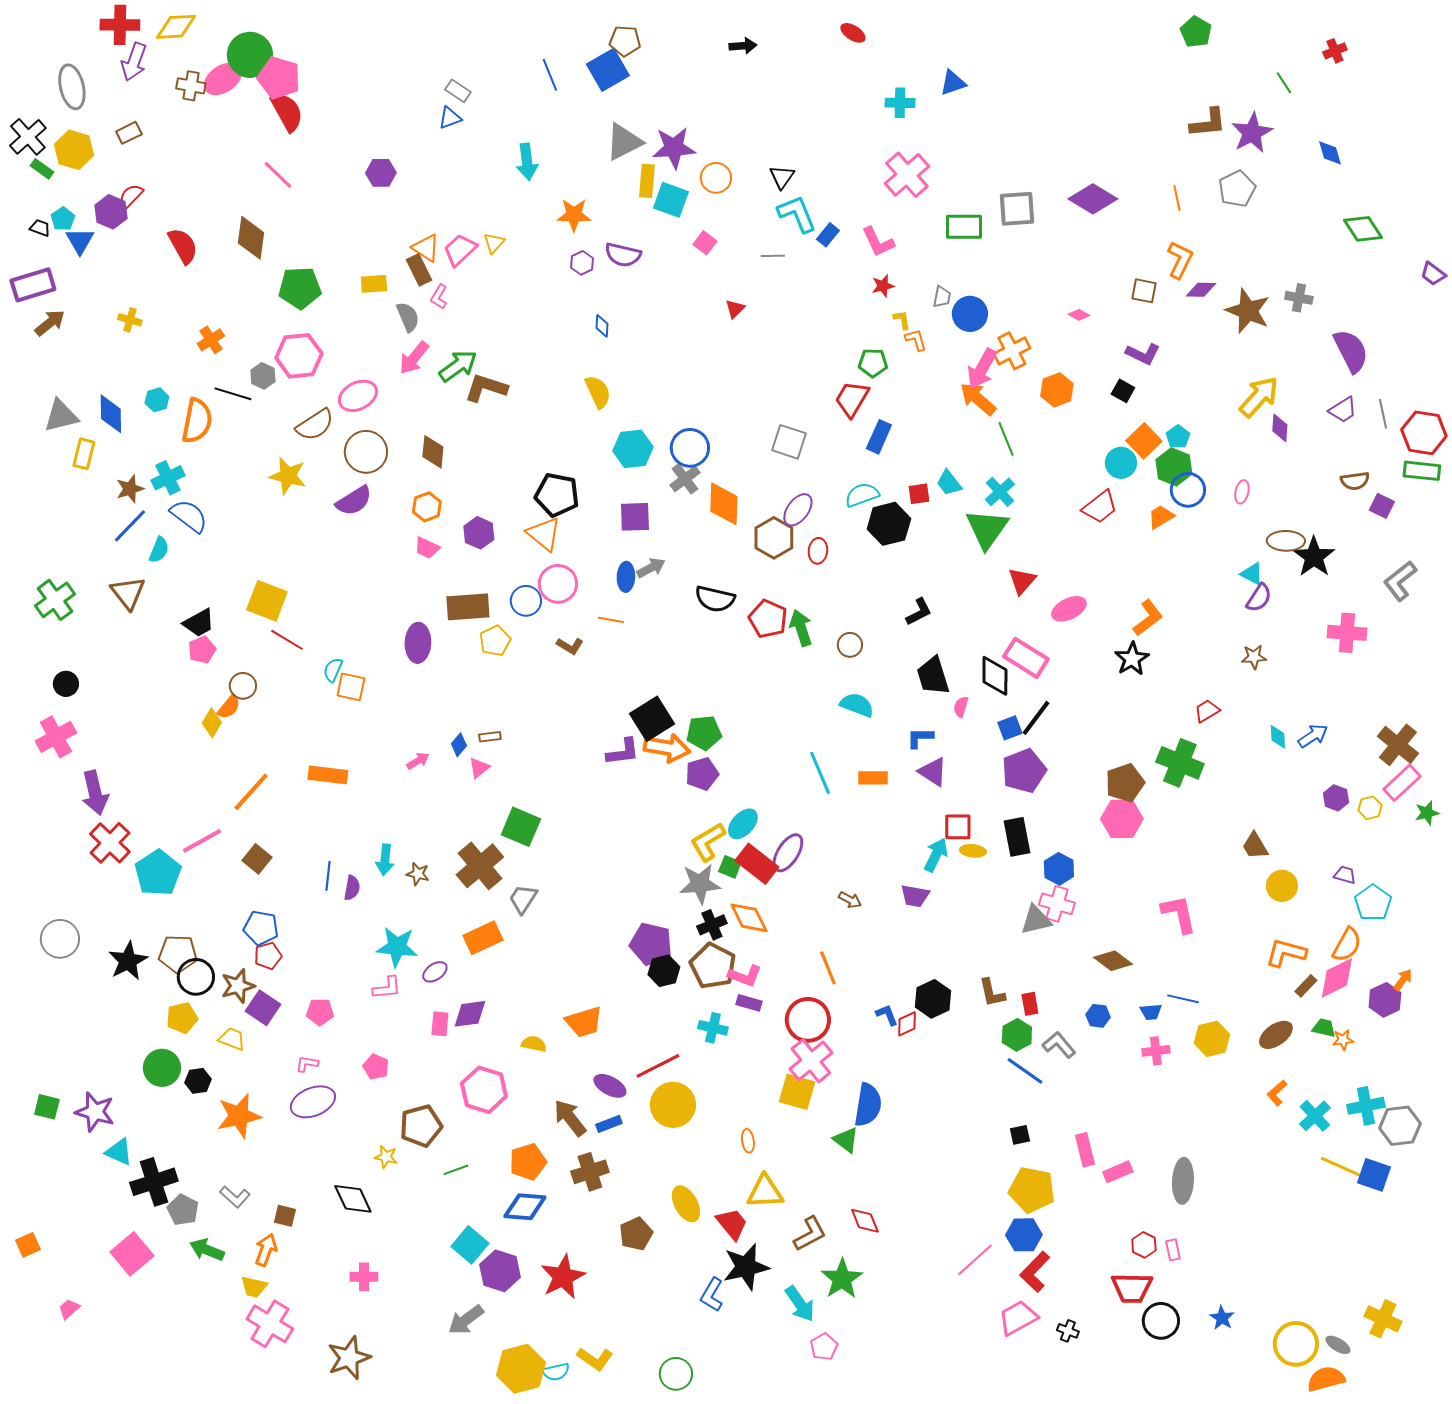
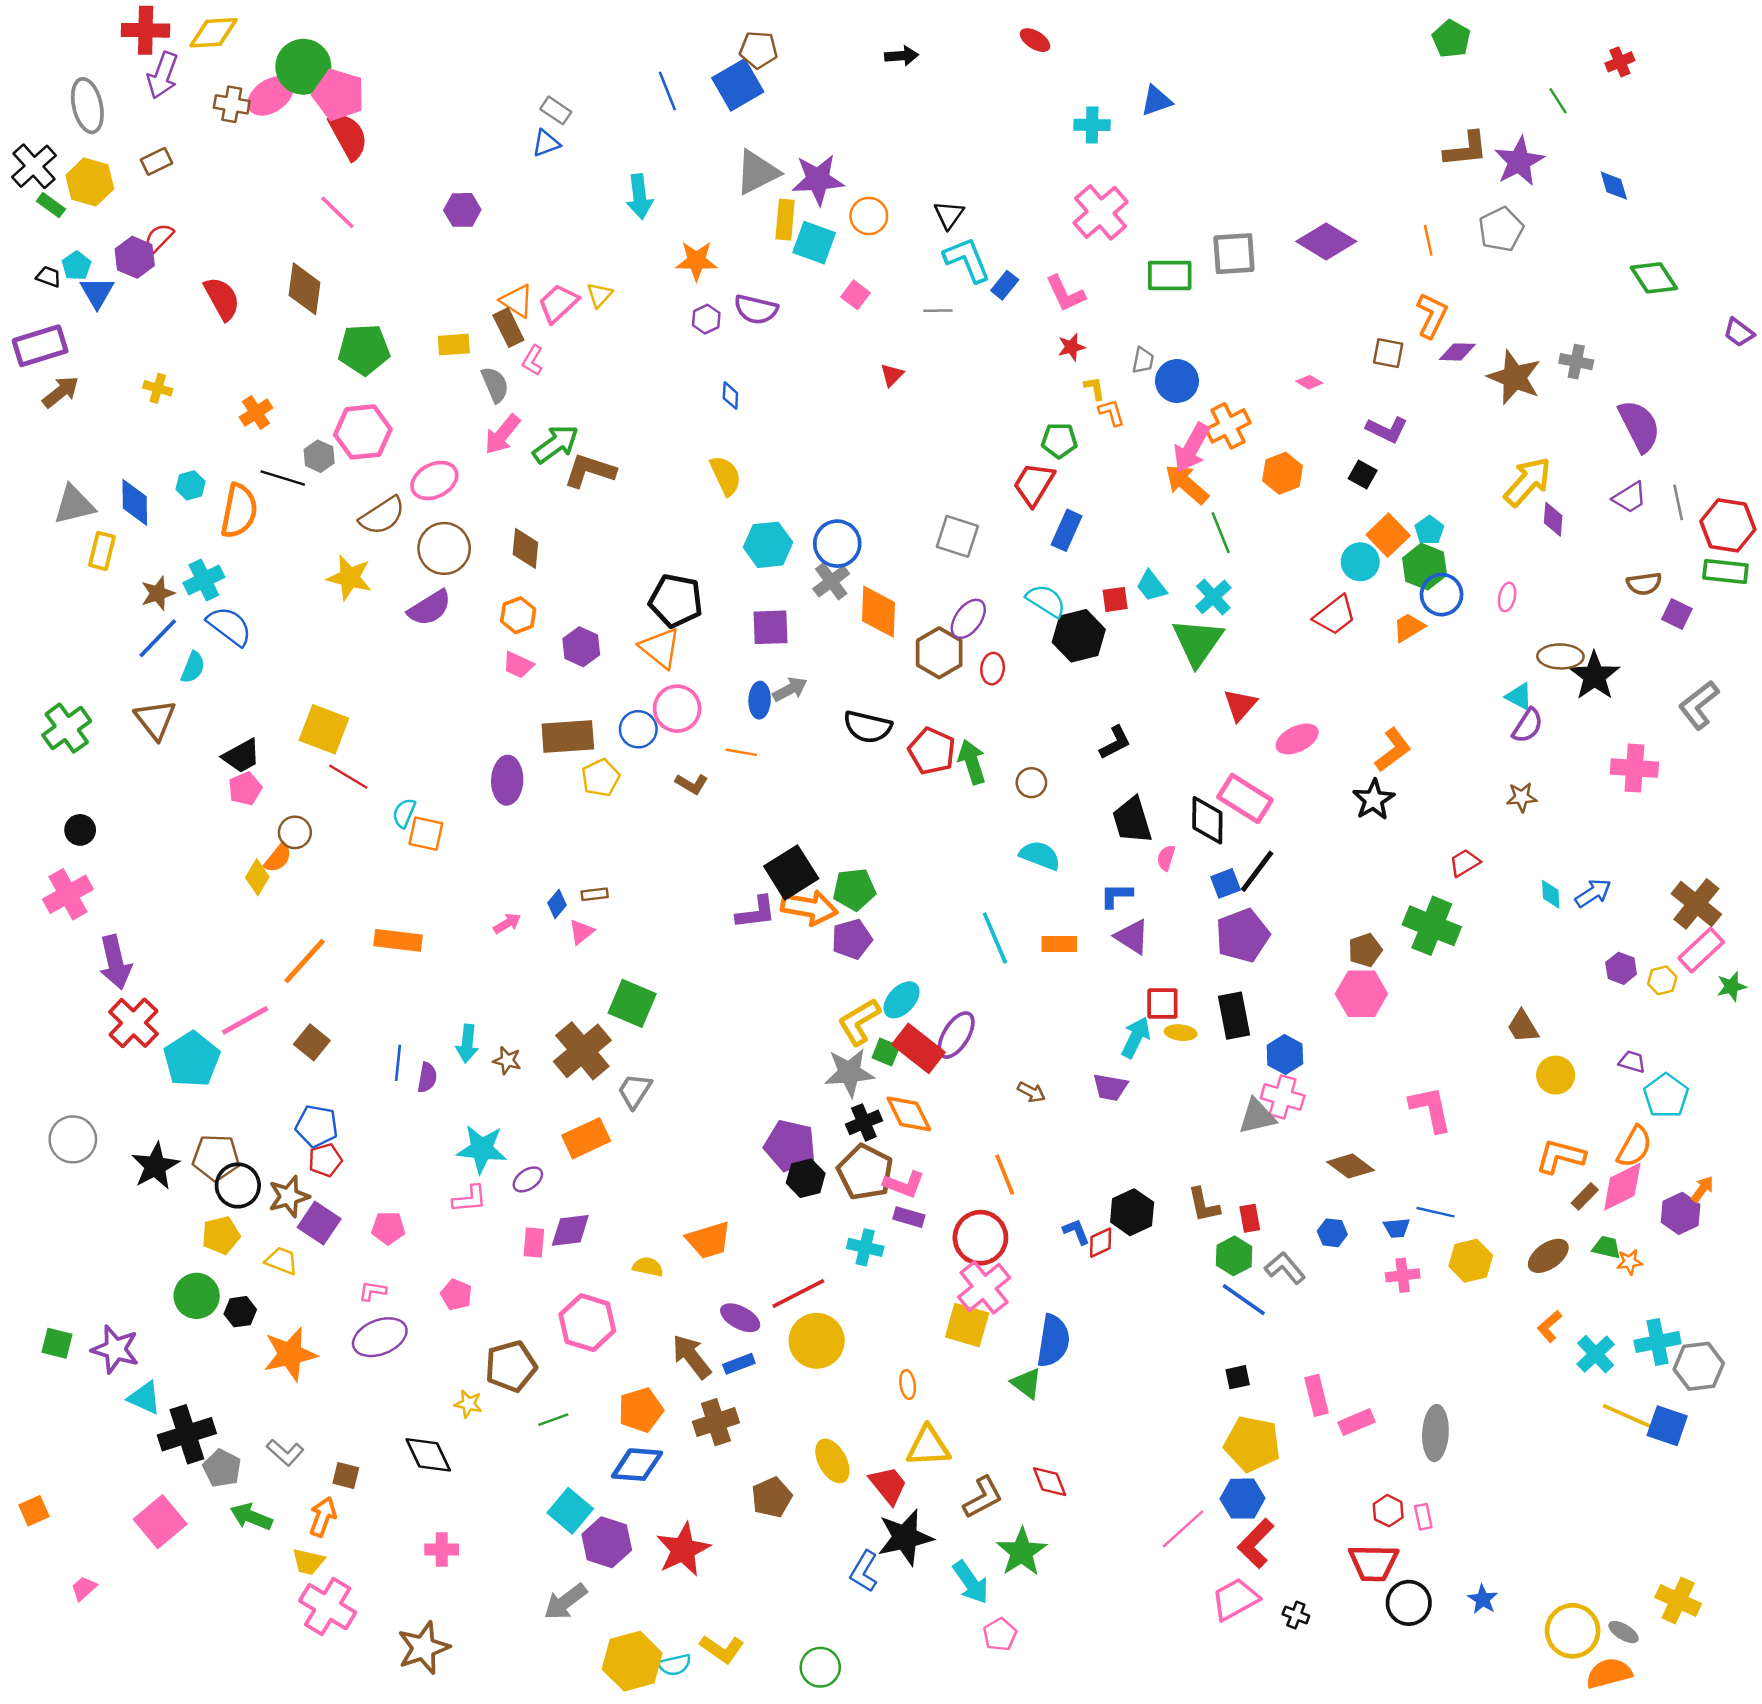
cyan semicircle: (862, 495) -> (1046, 601), turned 52
brown pentagon: (1125, 783) -> (1365, 950), size x0.7

